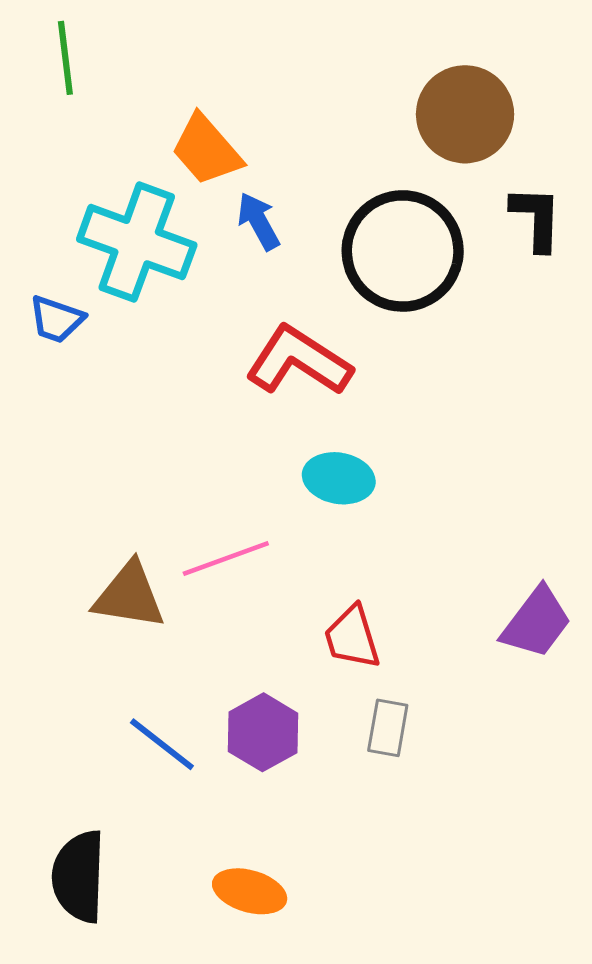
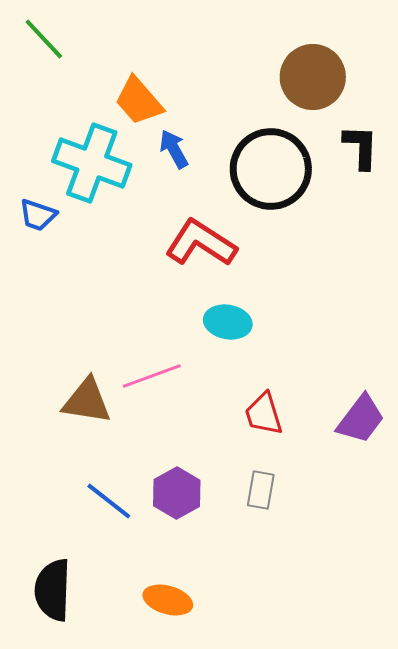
green line: (65, 58) -> (44, 39), turned -36
red trapezoid: (352, 637) -> (264, 414), moved

